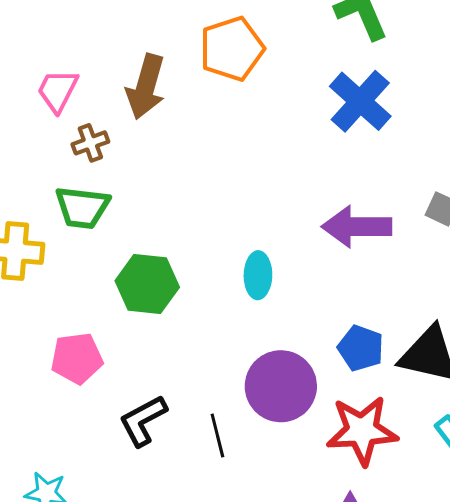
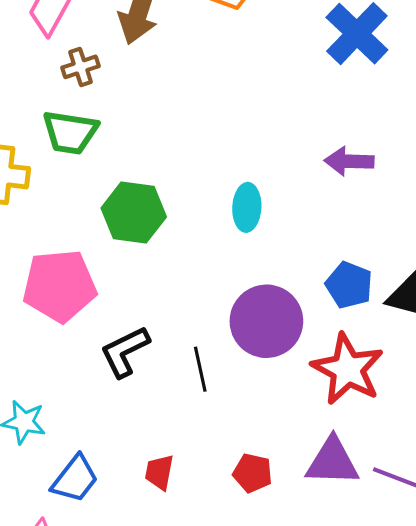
purple arrow: (357, 227) -> (349, 161), size x0.7
pink pentagon: (77, 358) -> (60, 286), size x1.4
red star: (362, 431) -> (348, 369), turned 30

